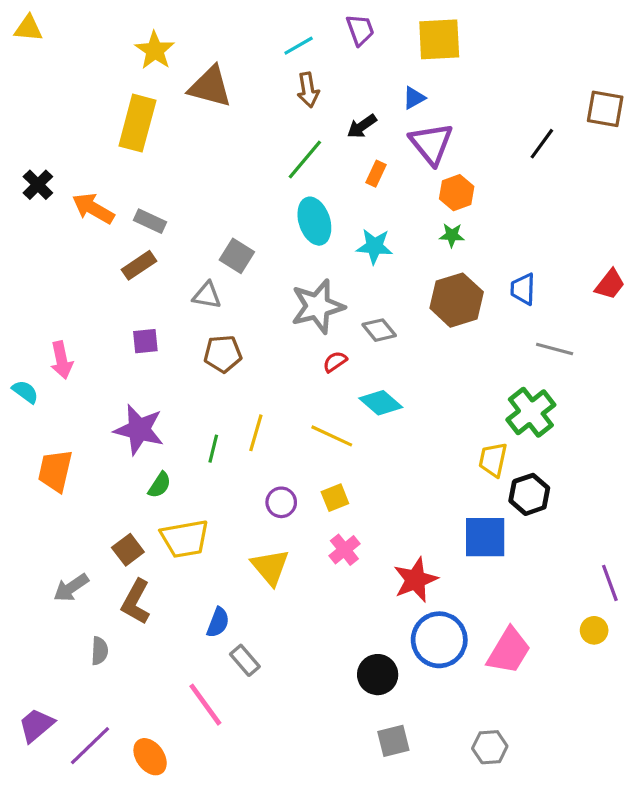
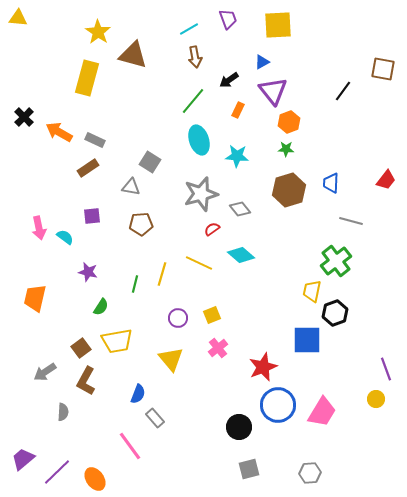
cyan semicircle: (25, 392) -> (65, 237), moved
purple star: (139, 430) -> (88, 272), size x0.6
yellow line: (332, 436) -> (199, 263), moved

